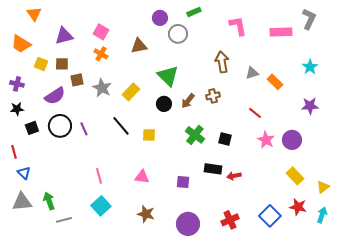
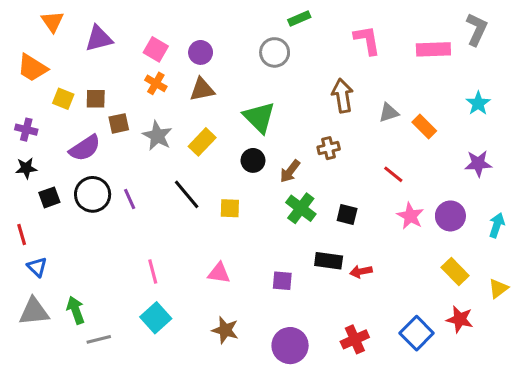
purple circle: (160, 18) -> (201, 52), moved
purple triangle: (64, 36) -> (99, 39), moved
brown triangle: (139, 46) -> (202, 89), moved
brown arrow: (188, 101) -> (290, 171), moved
cyan arrow: (322, 215) -> (497, 225), moved

